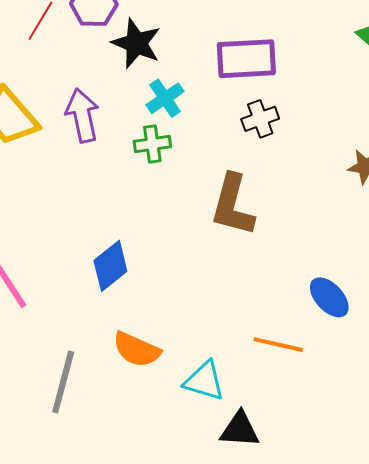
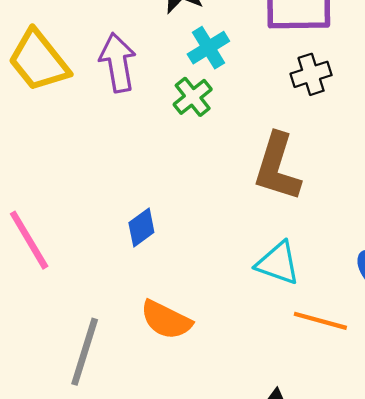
green cross: (152, 144) -> (193, 97), turned -33
blue diamond: (110, 266) -> (141, 228), size x0.7
cyan triangle: (204, 381) -> (278, 263), moved

